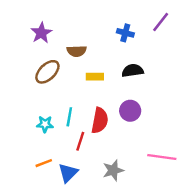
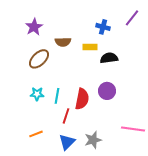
yellow rectangle: (95, 77) -> (90, 47), moved
cyan star: (45, 124) -> (37, 94), moved
blue triangle: (68, 173) -> (67, 142), moved

